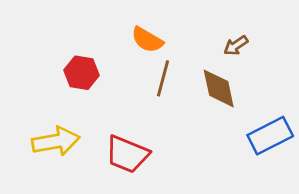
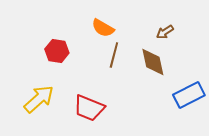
yellow arrow: (56, 141) -> (39, 99), turned -32

